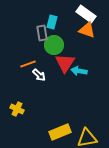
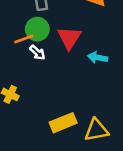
green circle: (54, 45) -> (37, 29), moved
cyan arrow: (79, 71) -> (98, 57), moved

